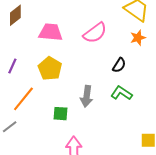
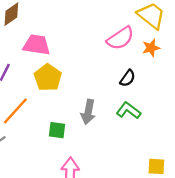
pink trapezoid: (51, 32) -> (37, 45), moved
pink semicircle: (95, 33) -> (120, 38), moved

